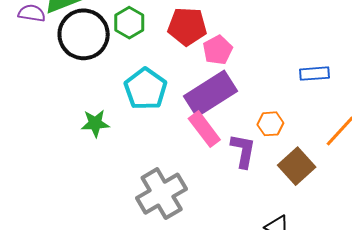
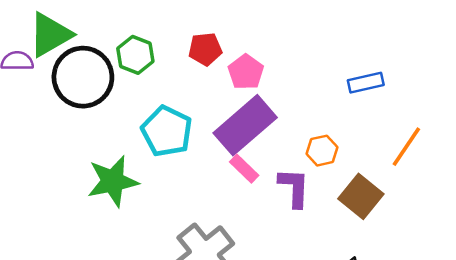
red pentagon: (187, 26) -> (205, 49), size x0.7
green star: (95, 123) -> (113, 181), size x1.5
pink rectangle: (204, 129) -> (244, 169), size x0.7

